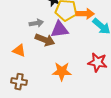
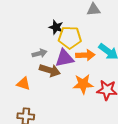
orange arrow: (85, 14) -> (85, 55), moved
orange star: (62, 71) -> (83, 84), moved

